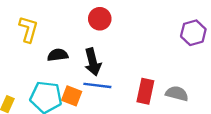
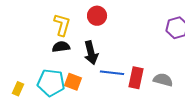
yellow L-shape: (28, 29) -> (62, 25), moved
blue line: (97, 85) -> (112, 73), moved

